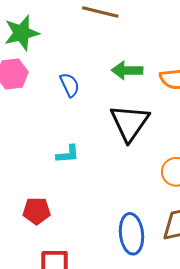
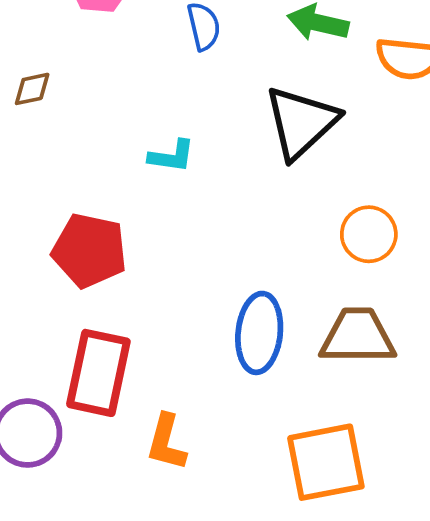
red pentagon: (37, 211) -> (89, 251), size x1.4

